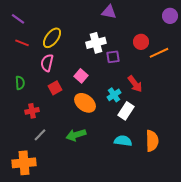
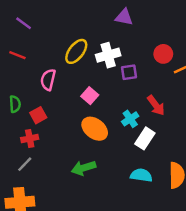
purple line: (18, 19) -> (24, 23), moved
yellow ellipse: (52, 38) -> (76, 51), moved
red square: (55, 88) -> (38, 115), moved
gray line: (40, 135) -> (25, 164), moved

